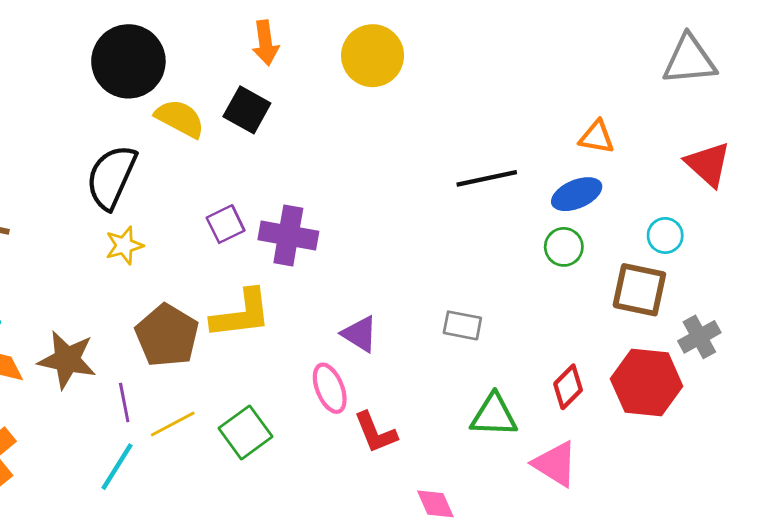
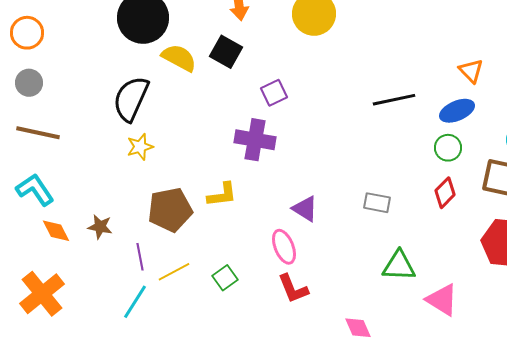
orange triangle: (597, 137) -> (471, 71), turned 36
purple square: (226, 224) -> (274, 93), moved
yellow L-shape: (241, 314) -> (222, 195), size x0.7
brown pentagon: (167, 335) -> (170, 210), turned 30
brown star: (67, 360) -> (100, 227), size x0.6
red diamond: (568, 387) -> (445, 193), moved
green square: (246, 432) -> (225, 278), size x0.7
red L-shape: (375, 432) -> (293, 289), moved

